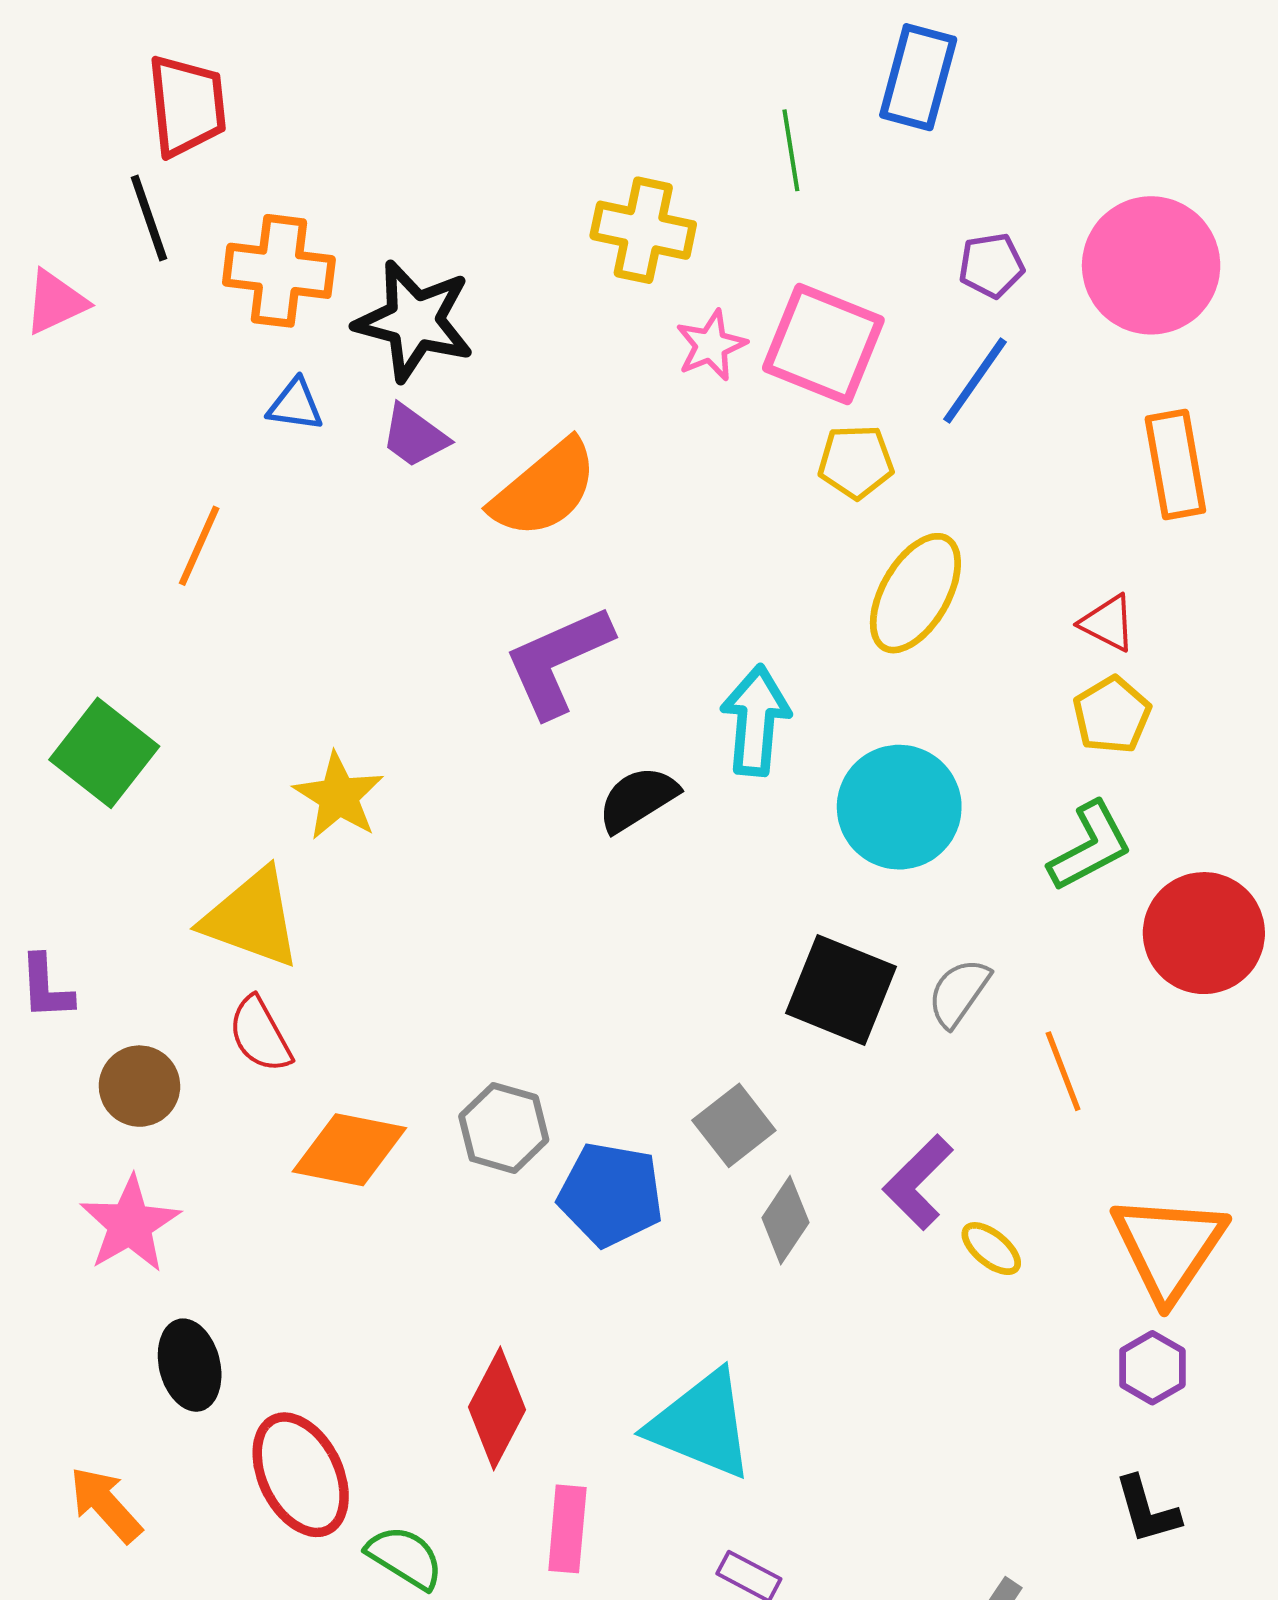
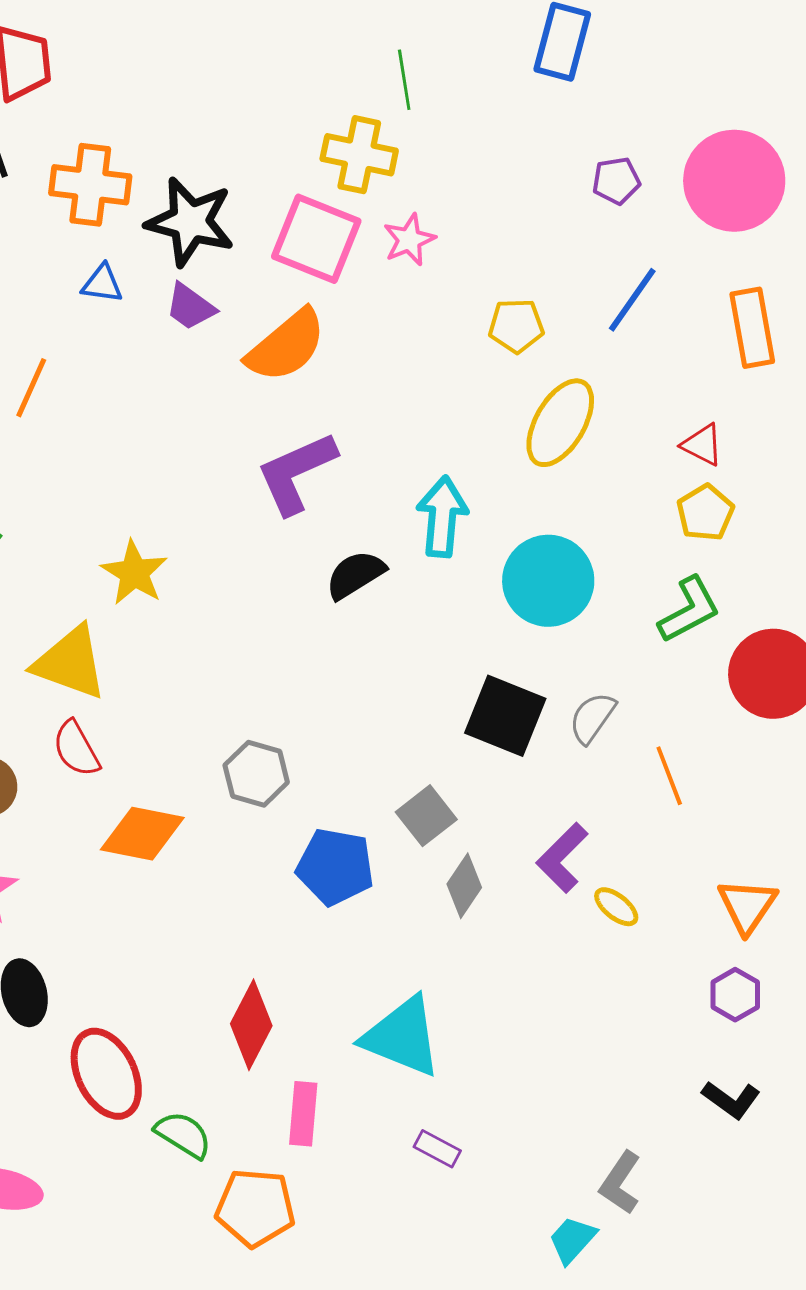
green line: (791, 150) -> (404, 80), moved
pink square: (823, 344) -> (316, 239), moved
blue line: (975, 381) -> (632, 300), moved
gray hexagon: (504, 1128) -> (256, 774), moved
orange triangle: (1169, 1247) -> (747, 906), size x0.7
black L-shape: (1147, 1510) -> (731, 1100), turned -38

